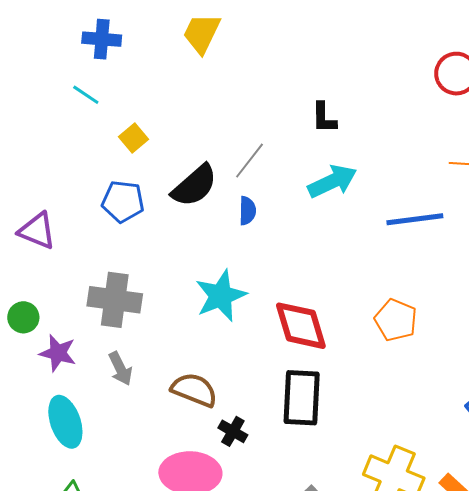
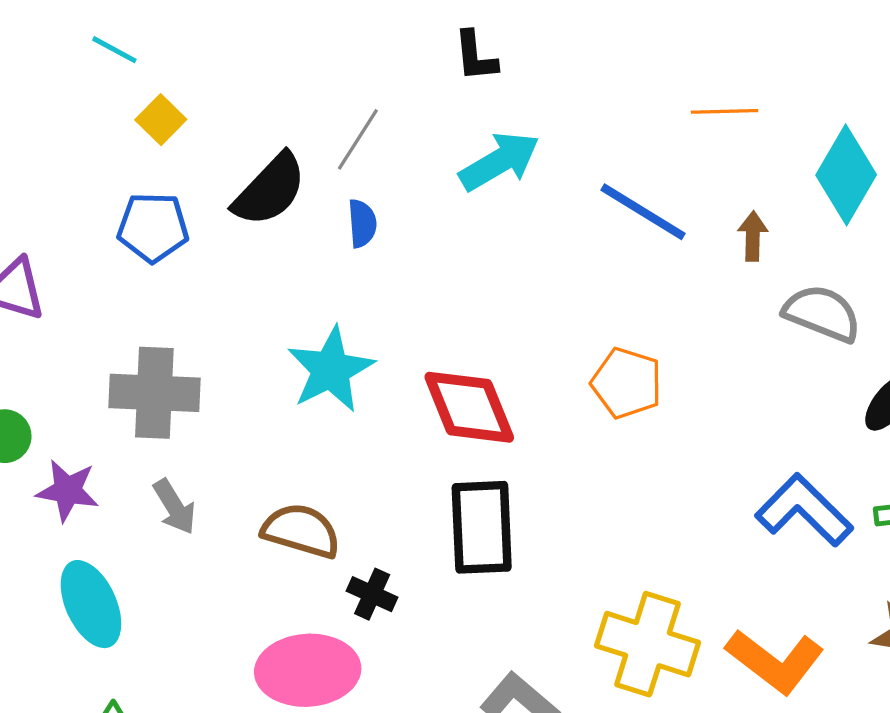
cyan line: (86, 95) -> (114, 50), moved
blue line: (415, 219) -> (643, 212), turned 44

